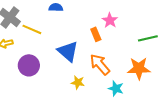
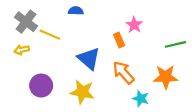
purple circle: (29, 65) -> (41, 86), moved
yellow star: (78, 82) -> (82, 92), moved, size x1.6

